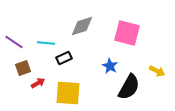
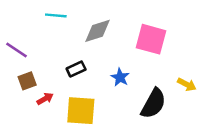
cyan line: (46, 43) -> (56, 15), moved
blue star: (110, 66) -> (120, 77), moved

